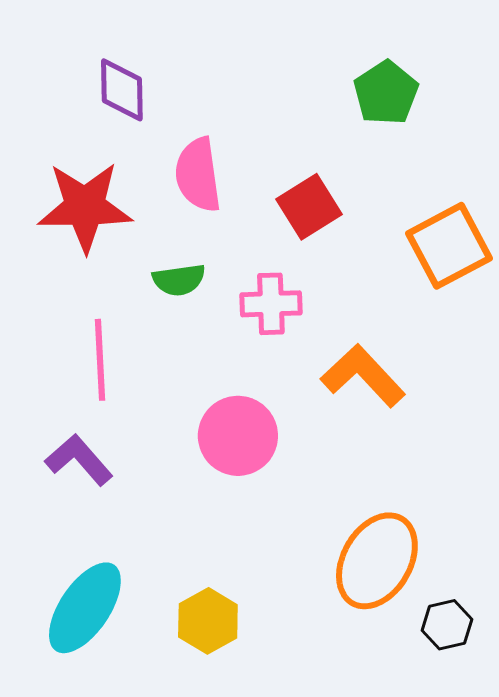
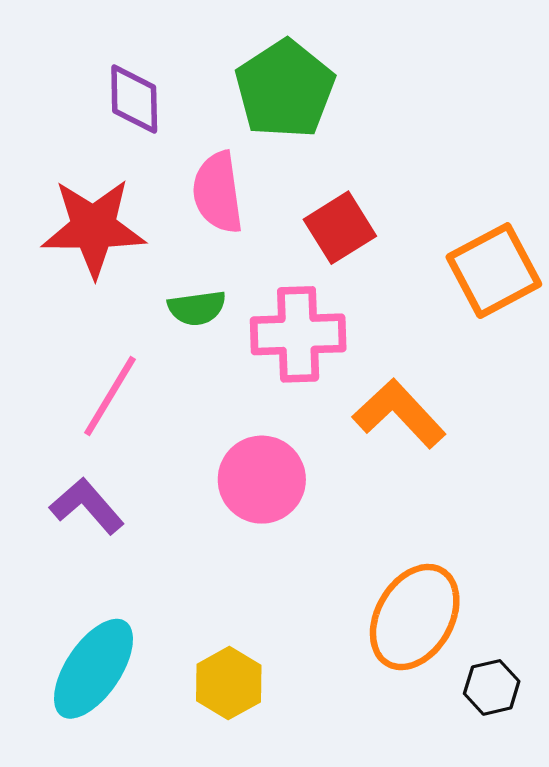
green pentagon: (386, 93) -> (285, 89), moved, size x1.4
pink cross: (271, 304) -> (298, 334), size x1.4
pink line: (100, 360) -> (110, 396), turned 34

